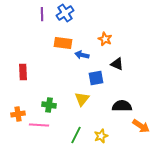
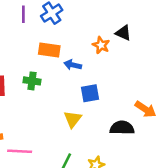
black triangle: (117, 64) -> (123, 33), moved
green cross: (49, 105) -> (32, 81), moved
orange arrow: (141, 126) -> (145, 109), moved

